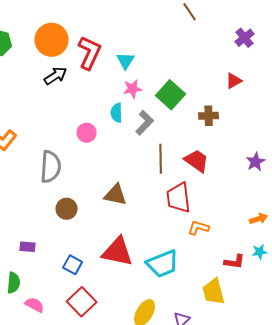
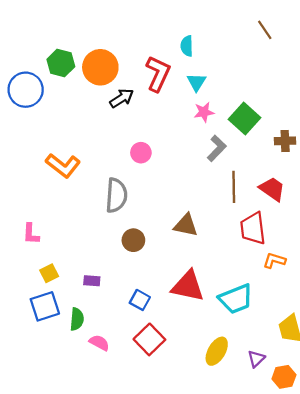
orange circle: (52, 40) -> (100, 67), moved
cyan semicircle: (117, 113) -> (187, 46), moved
pink circle: (87, 133) -> (141, 153), moved

